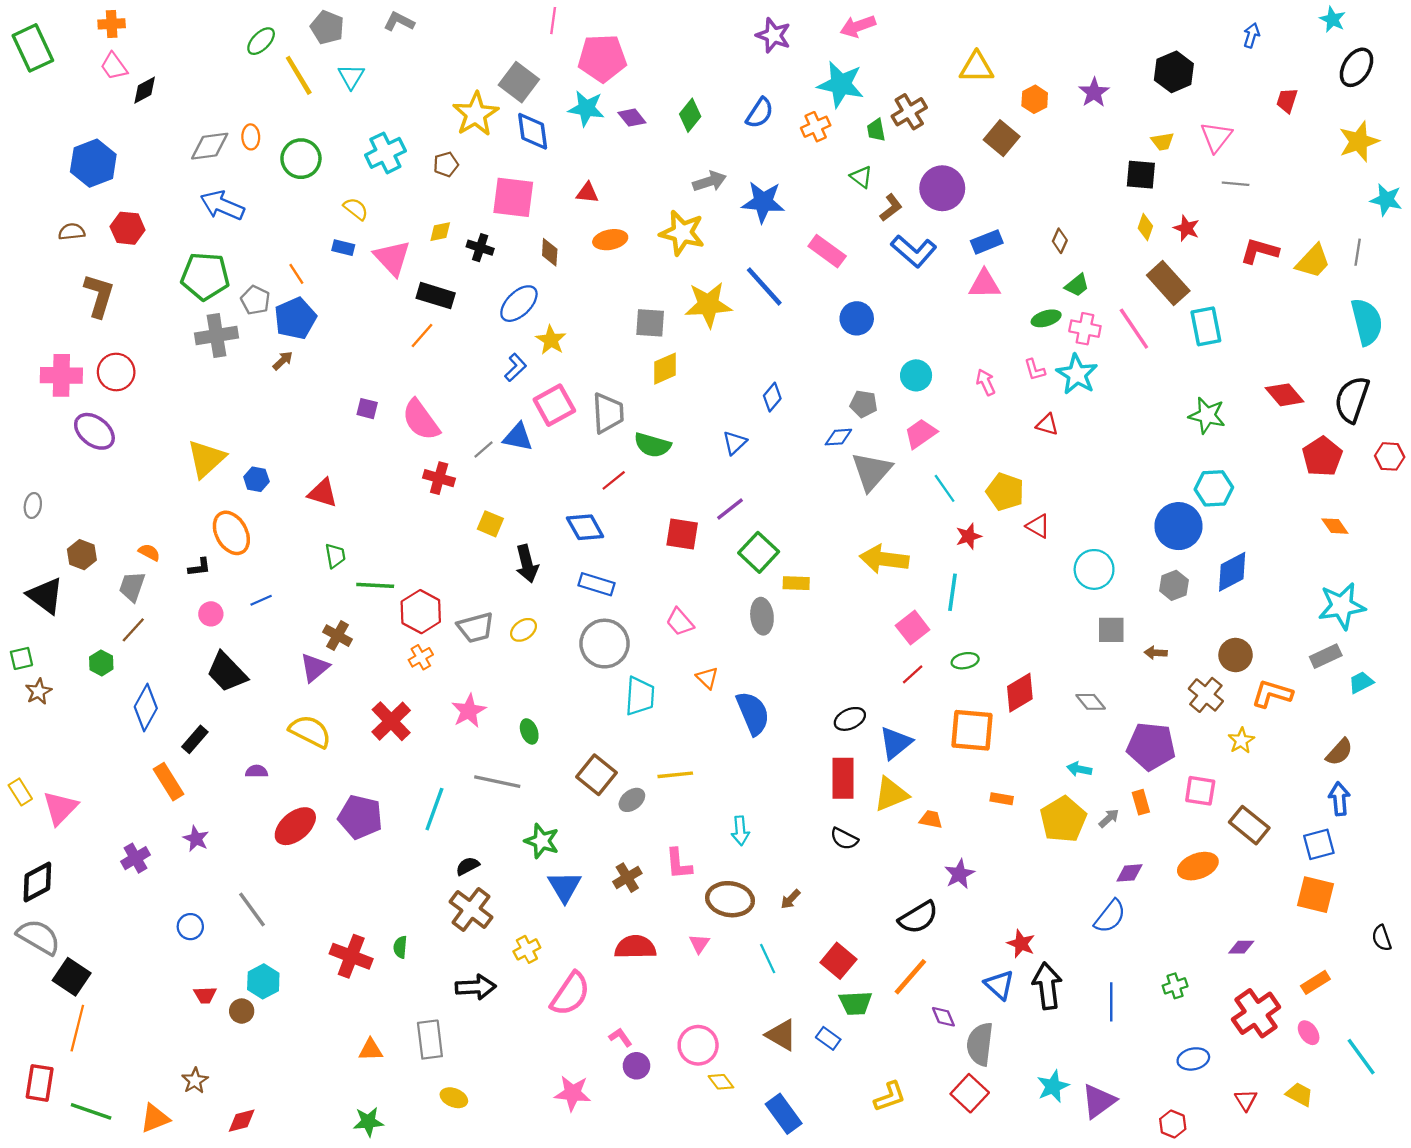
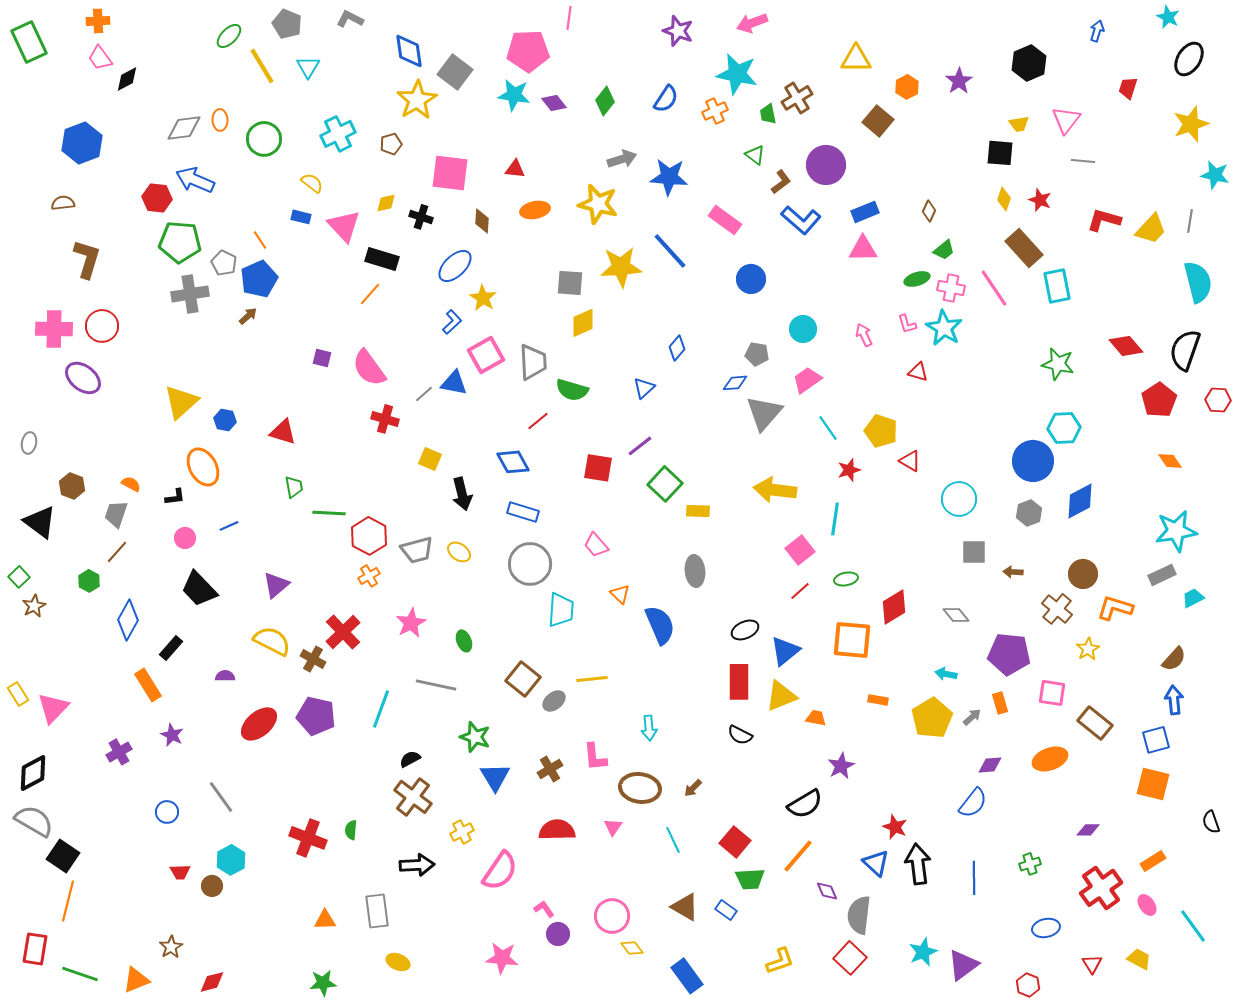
pink line: (553, 21) -> (569, 18), moved
blue diamond: (533, 131) -> (409, 51), moved
red hexagon: (128, 228) -> (157, 198), moved
gray ellipse: (762, 616) -> (695, 571), moved
yellow ellipse: (523, 630) -> (459, 552), turned 70
brown cross: (337, 636) -> (313, 659), moved
green square: (21, 658) -> (19, 577), turned -30

